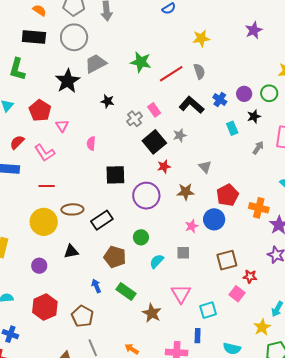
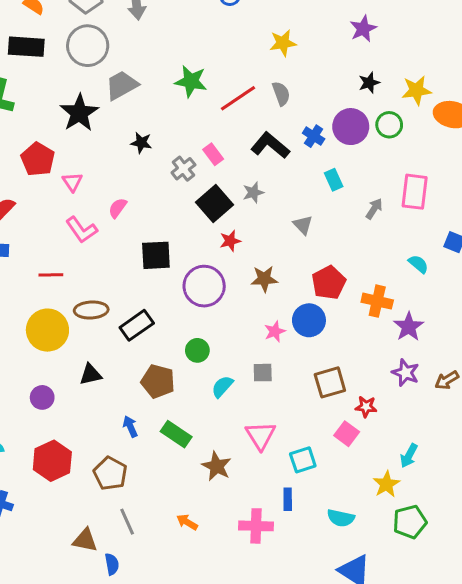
purple circle: (244, 94) -> (351, 127), size x1.5
black star: (254, 116) -> (369, 83), moved
pink semicircle: (91, 143) -> (118, 208), turned 32
pink L-shape: (45, 153) -> (82, 230), moved
gray triangle: (205, 167) -> (303, 225), moved

